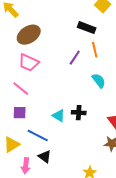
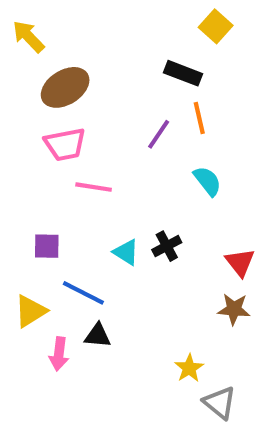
pink trapezoid: (29, 63) -> (65, 144), turned -35
pink line: (21, 89) -> (94, 187), moved, turned -30
black cross: (79, 113) -> (167, 246), turned -32
black triangle: (45, 157) -> (98, 336), turned -32

